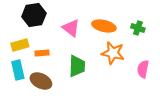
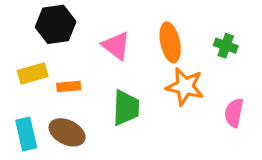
orange ellipse: (104, 26) -> (170, 42), turned 65
cyan rectangle: (18, 70) -> (26, 134), moved

